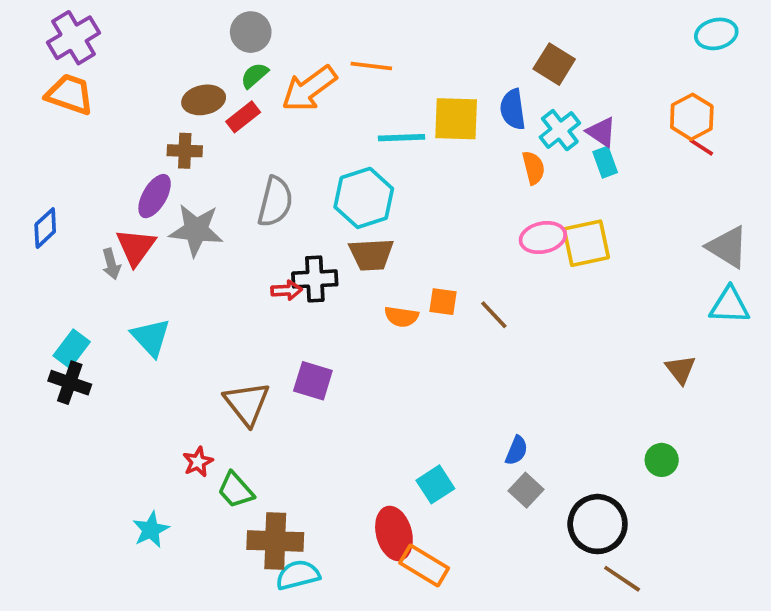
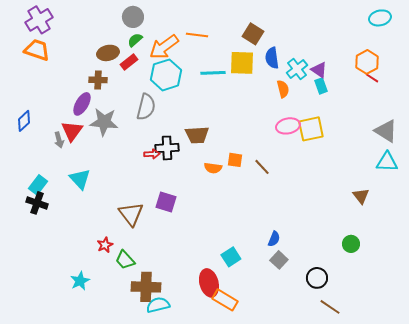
brown square: (554, 64) -> (253, 34), moved
cyan hexagon: (364, 198) -> (166, 75), moved
black circle: (598, 524) -> (317, 278), size x0.7

